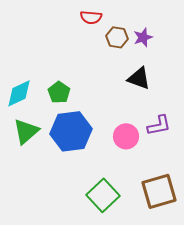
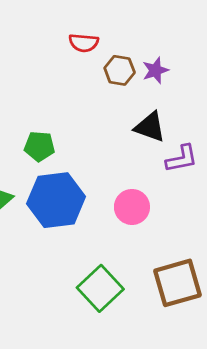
green pentagon: (59, 92) -> (40, 146), turned -30
purple L-shape: (159, 125) -> (182, 159), moved

